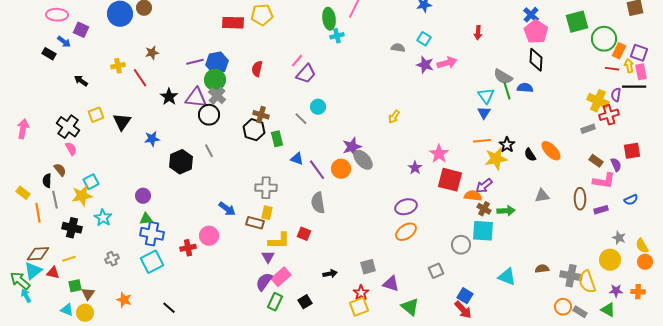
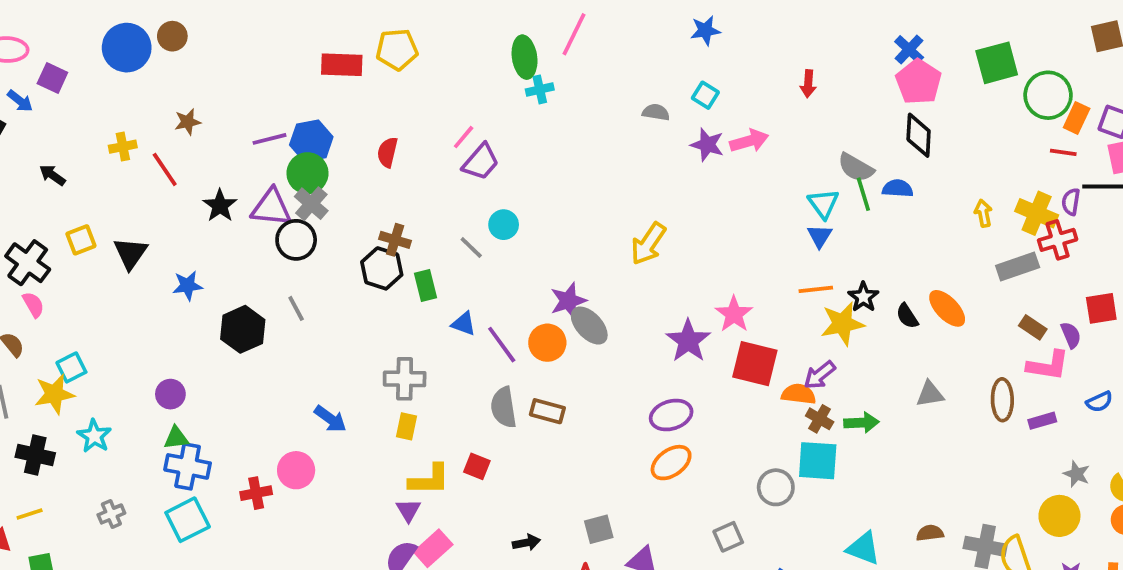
yellow arrow: (629, 66) -> (983, 213), moved
yellow arrow: (394, 117) -> (648, 244), size x1.6
gray rectangle: (588, 129) -> (1018, 267), size x1.5
purple star: (415, 168) -> (688, 341), size x1.6
brown rectangle: (255, 223) -> (547, 411), moved

